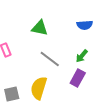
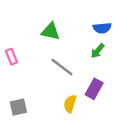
green arrow: (82, 56) -> (98, 51), moved
yellow semicircle: (39, 88) -> (70, 104), moved, size x0.7

